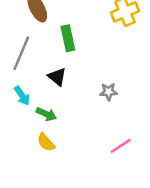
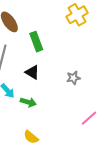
yellow semicircle: (46, 142) -> (31, 137), moved

